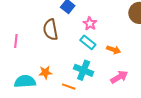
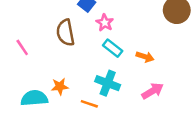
pink star: (90, 24) -> (105, 23), moved
pink line: (16, 41) -> (22, 47), turned -40

